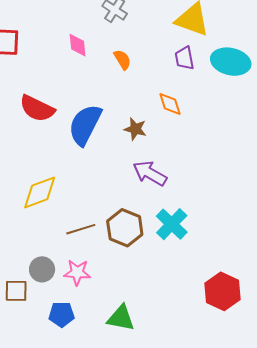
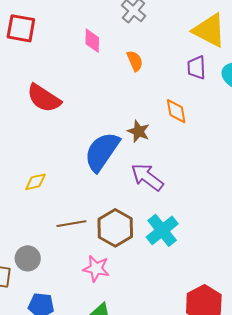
blue semicircle: (85, 125) -> (102, 152), moved
yellow diamond: (40, 192) -> (35, 182), size x0.6
pink star: (77, 272) -> (96, 269), moved

